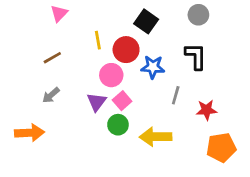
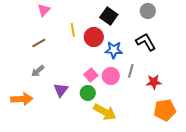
black L-shape: (196, 56) -> (146, 42), turned -30
pink circle: (111, 75) -> (111, 76), moved
purple triangle: (97, 102) -> (61, 90), moved
yellow arrow: (156, 137) -> (105, 112), moved, turned -150

